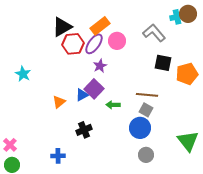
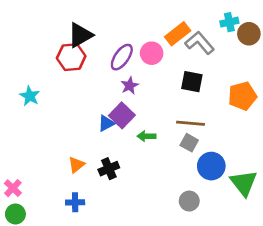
brown circle: (188, 14) -> (249, 34), moved
orange rectangle: (100, 26) -> (178, 34), moved
red hexagon: (73, 44) -> (71, 57), moved
black square: (163, 63) -> (192, 82), moved
orange triangle: (59, 102) -> (76, 165), moved
blue circle: (140, 128) -> (211, 166), moved

